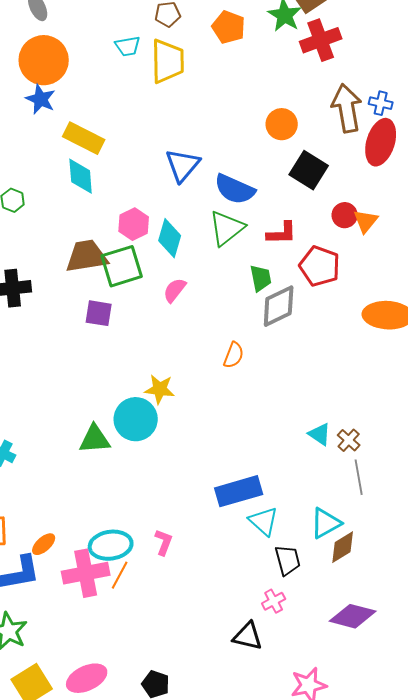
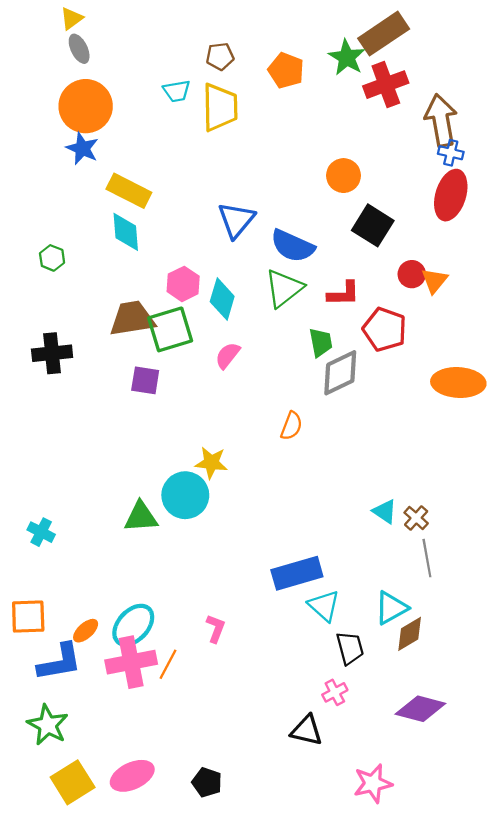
brown arrow: (347, 108) -> (441, 120), moved
cyan ellipse: (111, 545) -> (133, 625), moved, turned -39

